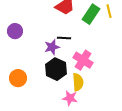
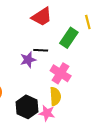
green rectangle: (91, 14) -> (69, 38), moved
black hexagon: (56, 69) -> (27, 107), moved

